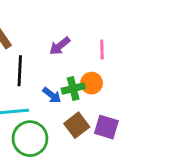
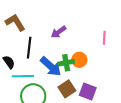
pink line: (102, 49) -> (104, 38), moved
blue arrow: (52, 95) -> (51, 66), size x1.6

